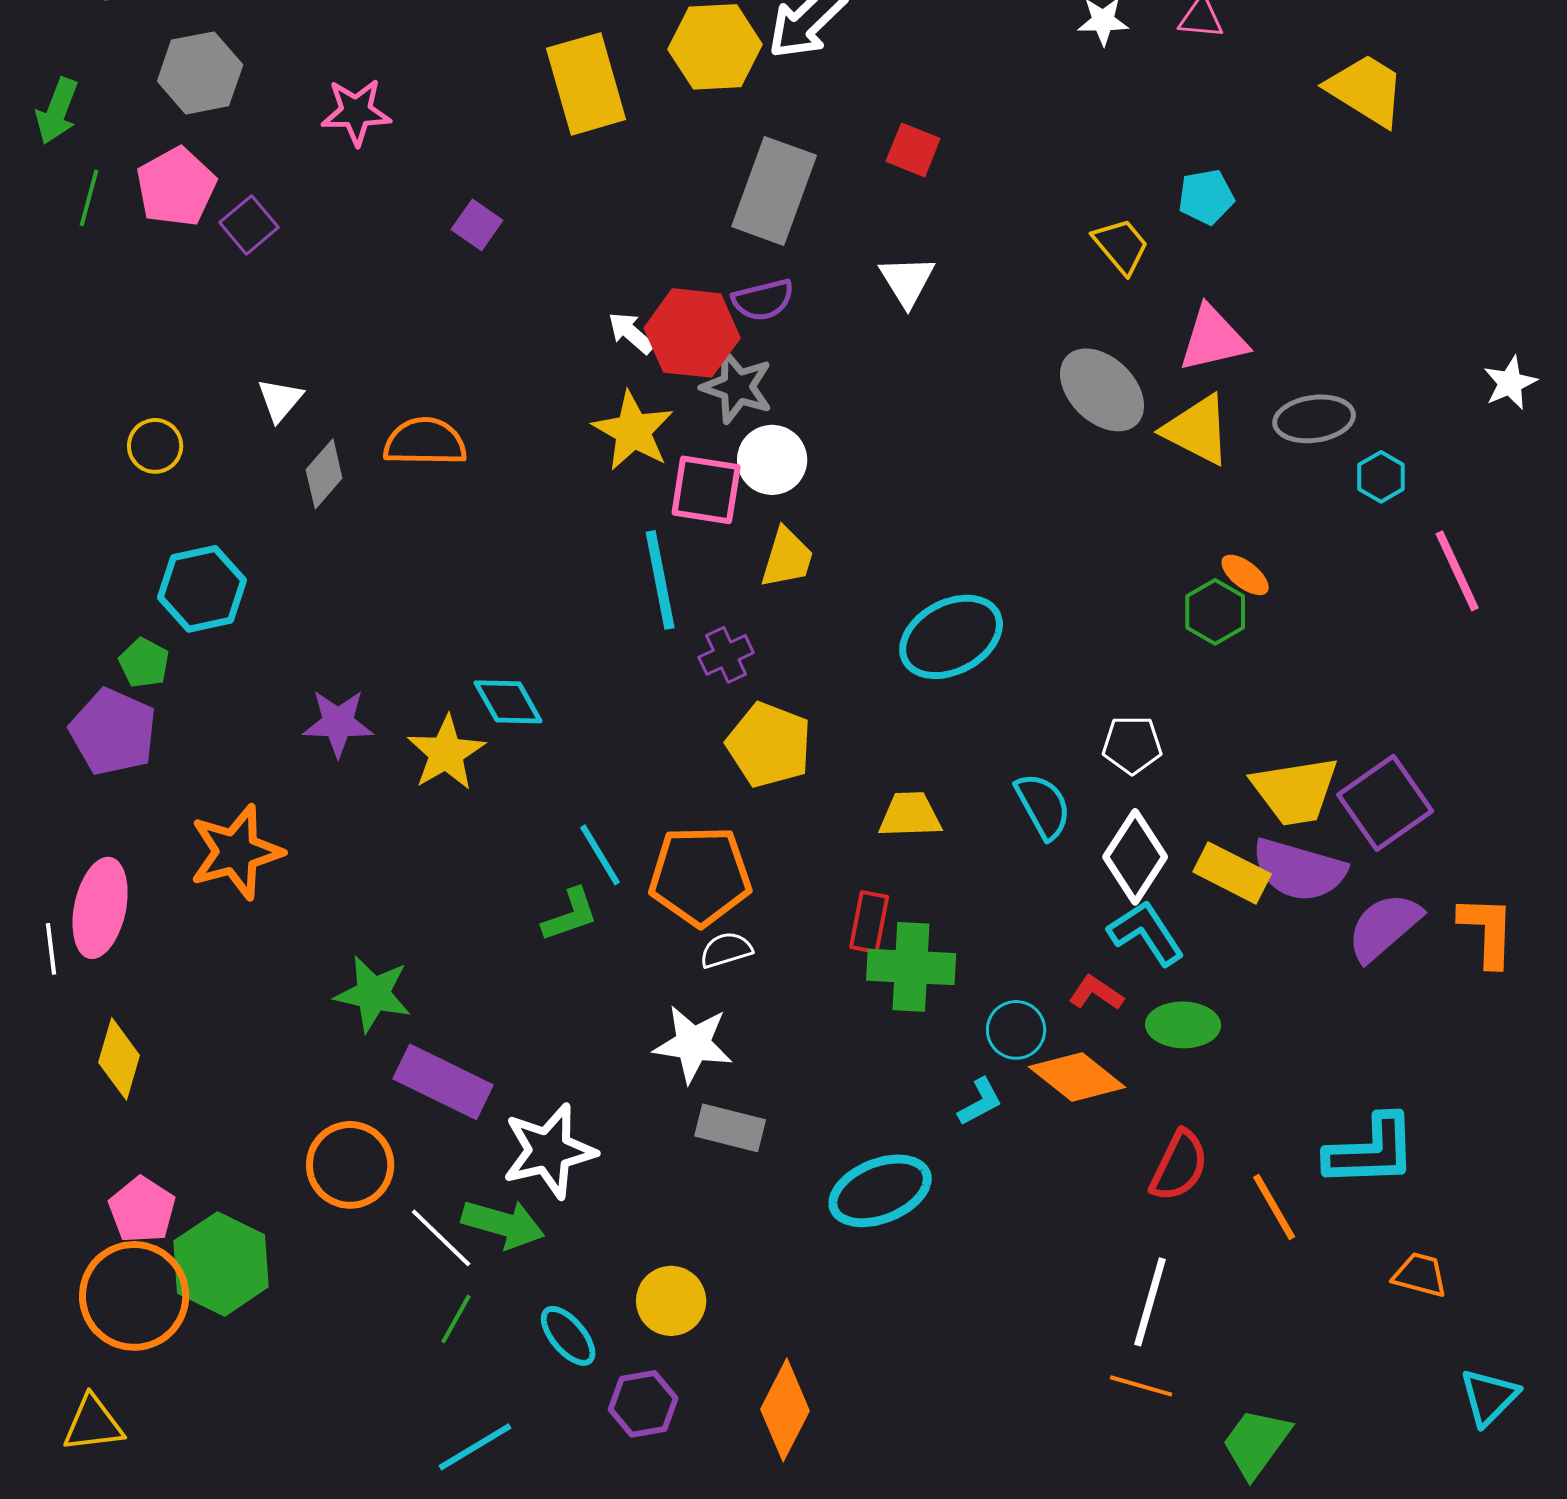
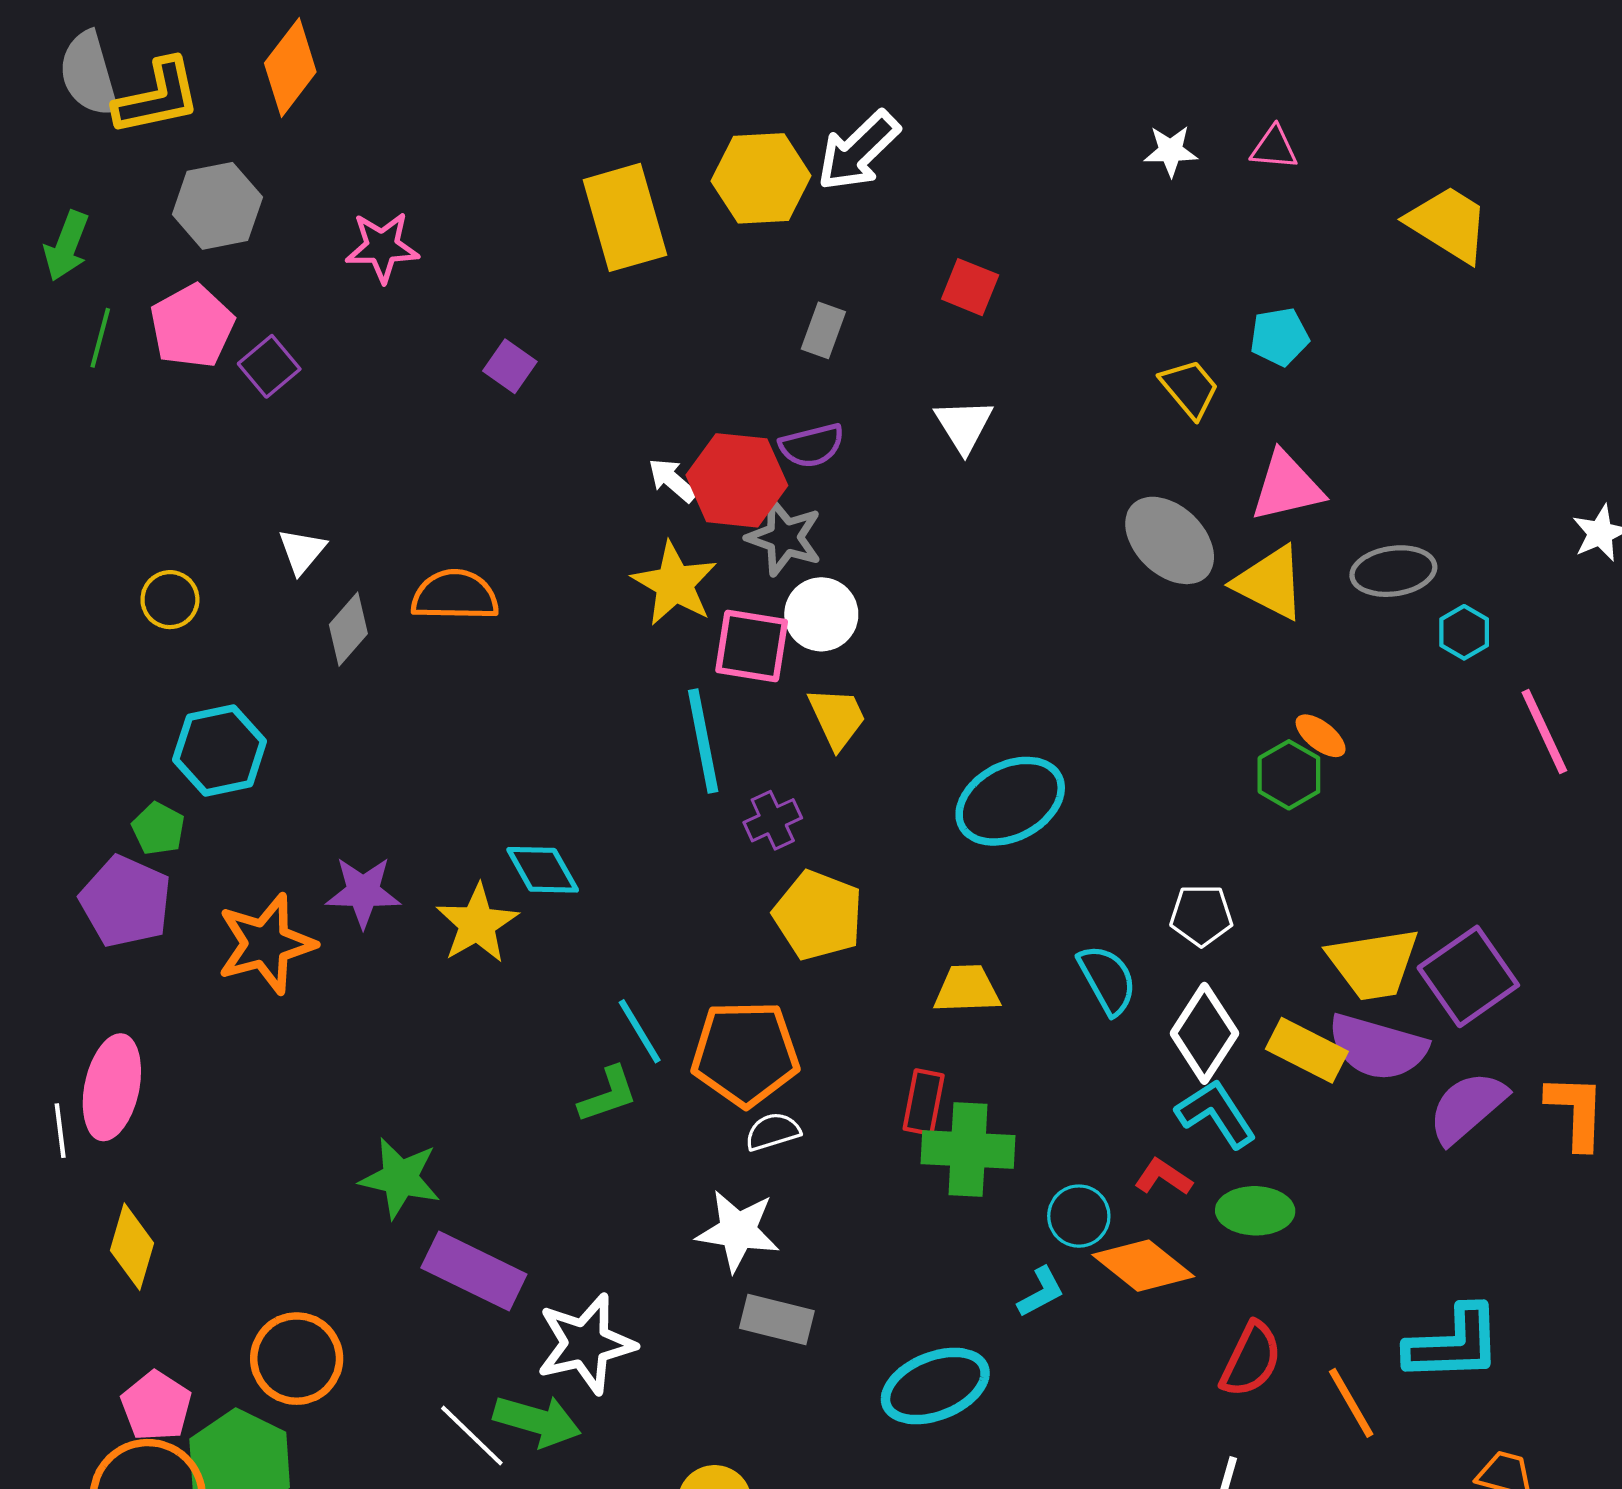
gray rectangle: (774, 191) -> (823, 330), size x0.5
yellow trapezoid: (787, 558) -> (837, 718), turned -42
orange star: (236, 852) -> (266, 944), moved
orange circle: (350, 1165) -> (297, 1359), moved

